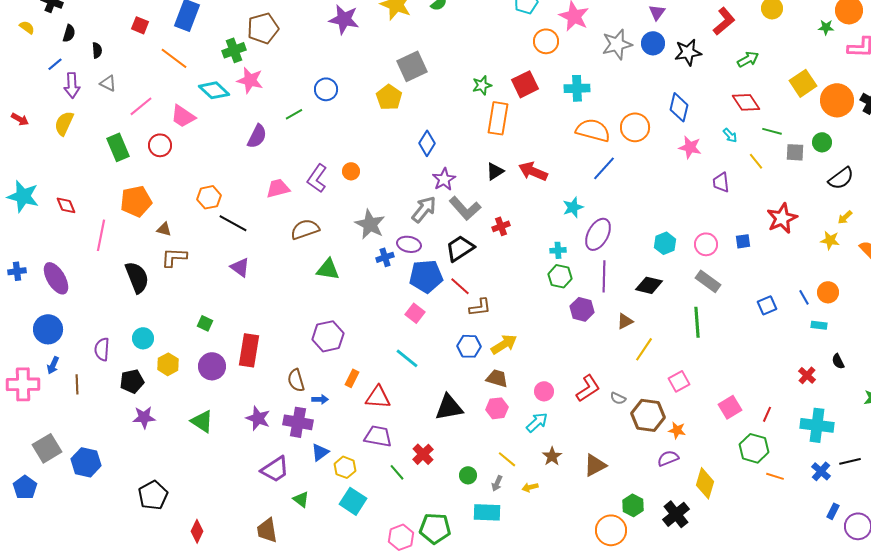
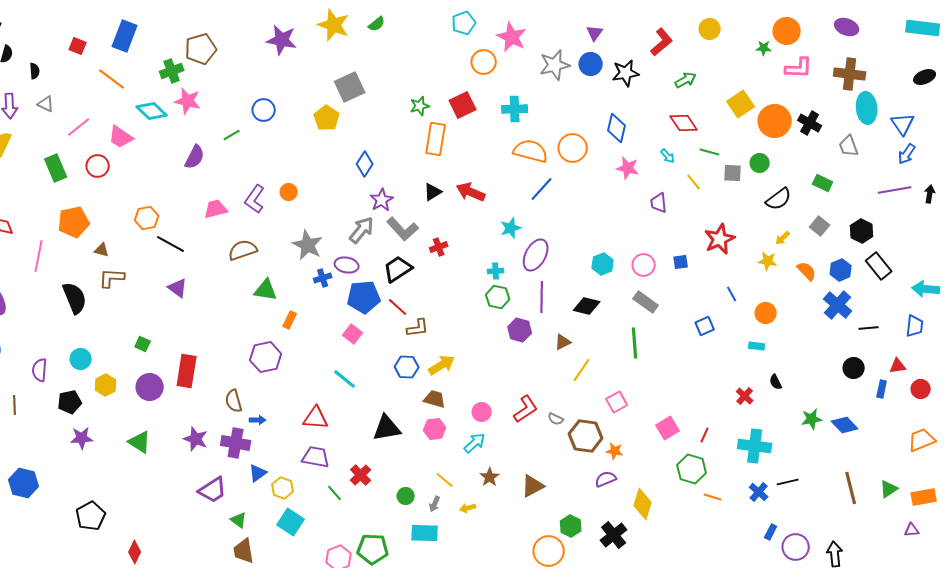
blue line: (804, 297) -> (732, 294), moved
orange rectangle: (352, 378) -> (290, 320), moved
brown trapezoid: (267, 530) -> (244, 551), moved

